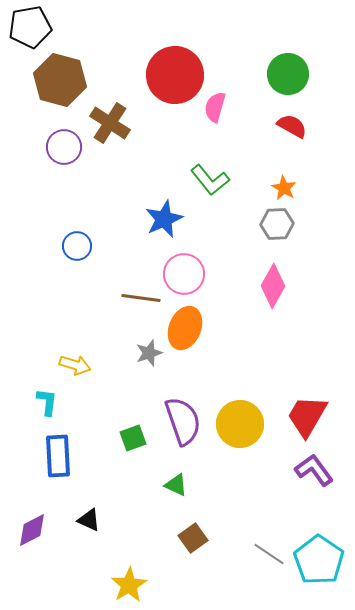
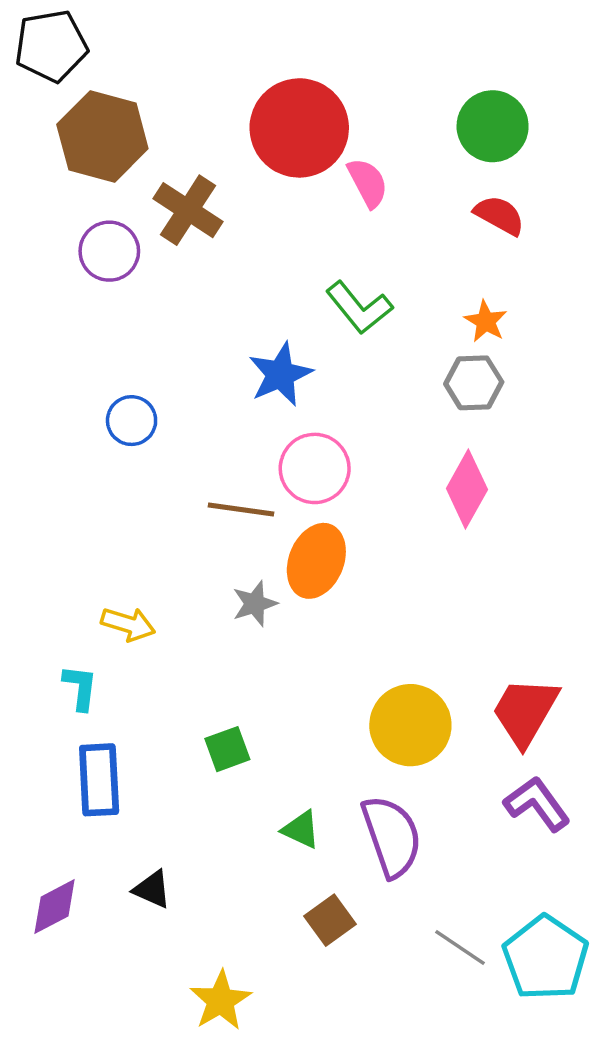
pink semicircle: (215, 107) -> (368, 183), turned 136
purple semicircle: (183, 421) -> (392, 836), moved

